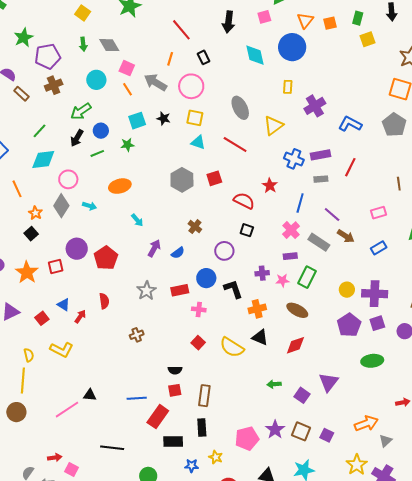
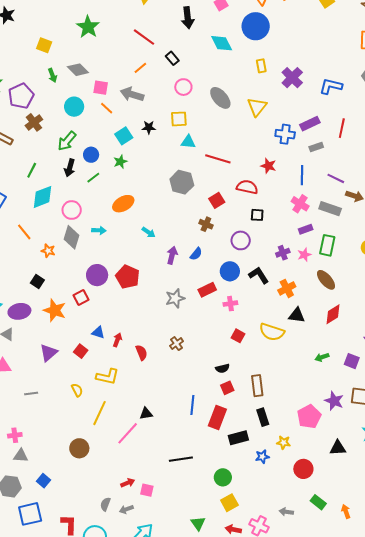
orange line: (170, 59) -> (140, 68), turned 48
pink circle: (191, 86) -> (183, 87), moved, size x0.7
red line: (235, 144) -> (218, 159), moved
red square: (214, 178) -> (217, 200), moved
black square: (31, 234) -> (37, 282), moved
gray star: (147, 291) -> (175, 298), turned 30
red semicircle: (104, 301) -> (141, 353), moved
brown ellipse: (297, 310) -> (326, 280), turned 35
yellow line: (23, 381) -> (100, 413), moved, turned 35
blue line: (137, 398) -> (192, 405), turned -66

